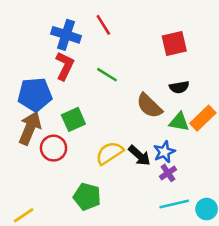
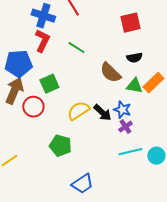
blue star: (164, 152) -> (122, 110), turned -30

